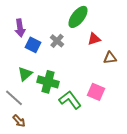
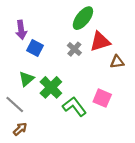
red triangle: (94, 39) -> (100, 42), size x1.5
gray cross: (57, 41) -> (74, 49), moved
green cross: (48, 82) -> (51, 87), turned 30
brown arrow: (19, 121) -> (20, 129), turned -88

